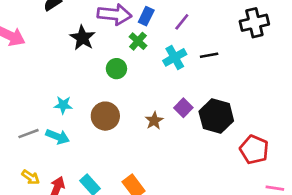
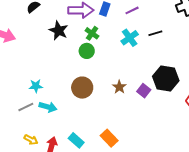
purple line: (182, 22) -> (132, 10), turned 32
green cross: (138, 41) -> (92, 33), moved
cyan star: (63, 105) -> (36, 86), moved
purple square: (183, 108) -> (144, 91), moved

